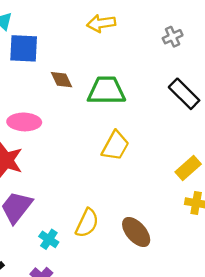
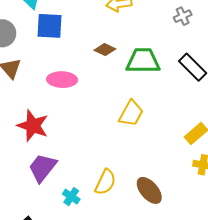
brown diamond: (62, 80) -> (105, 50), moved, turned -40
green trapezoid: (106, 91) -> (143, 61), moved
pink ellipse: (24, 122) -> (62, 80), moved

